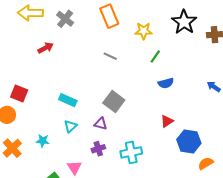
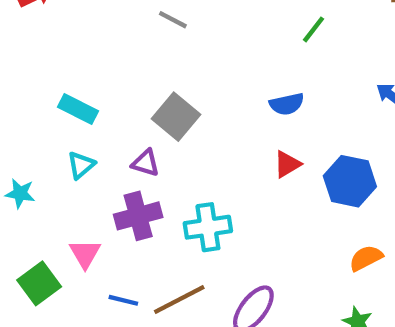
green line: (155, 57) -> (314, 29), moved
blue semicircle: (166, 83) -> (287, 104), moved
blue hexagon: (189, 141) -> (350, 181), moved
purple cross: (98, 149) -> (138, 216), size x1.5

